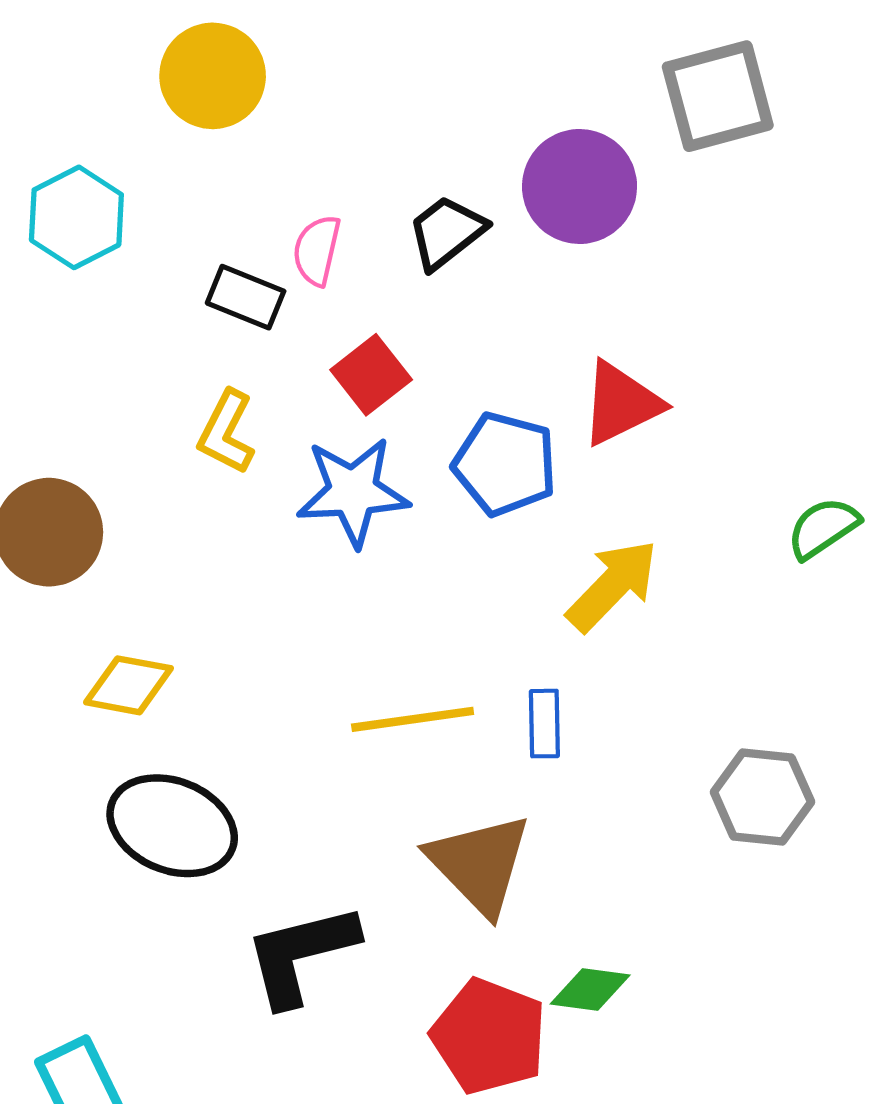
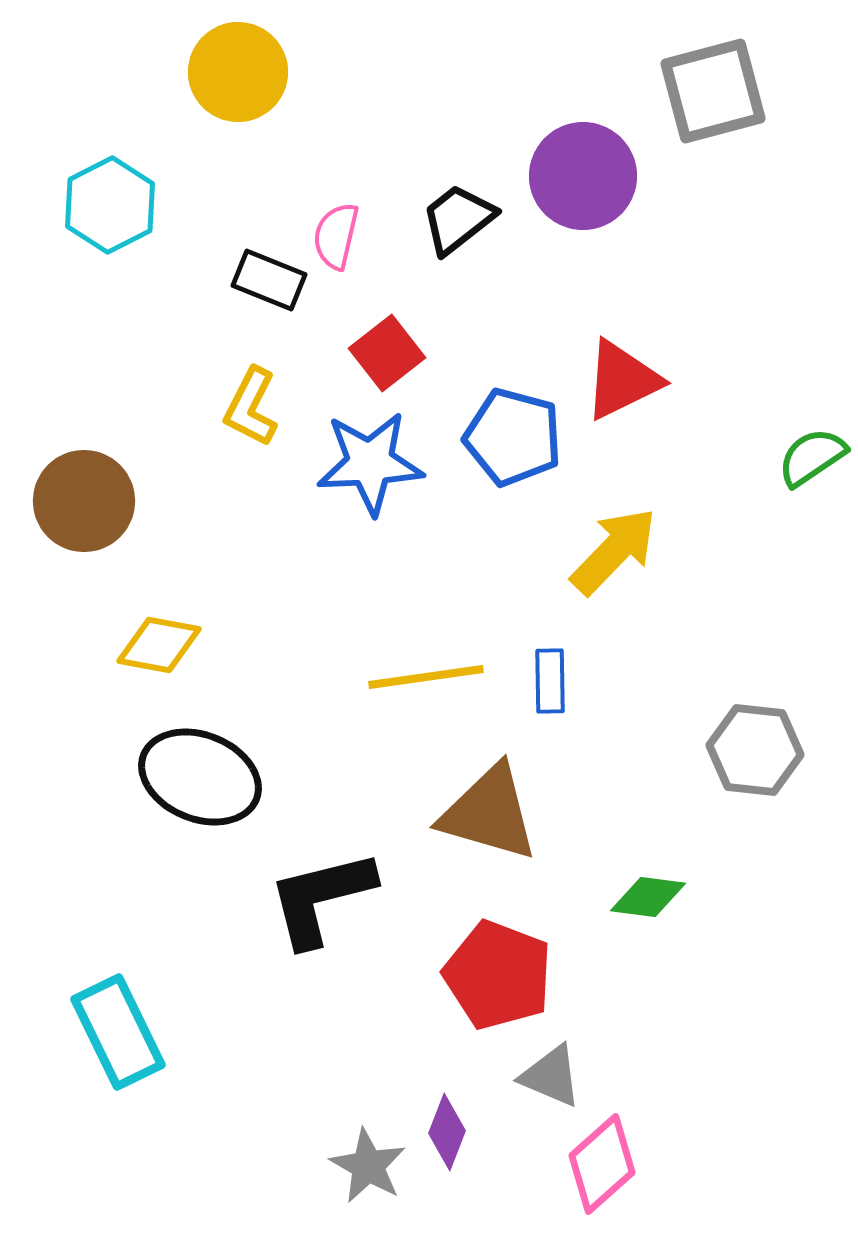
green semicircle: (823, 528) -> (812, 457), moved
brown triangle: (480, 864) -> (489, 813), turned -30
green diamond: (590, 990) -> (648, 897), moved

